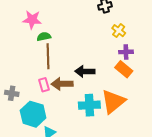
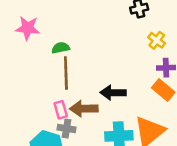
pink star: (32, 20) -> (28, 28), moved
gray cross: (12, 93) -> (67, 129), moved

